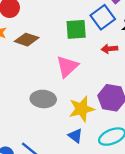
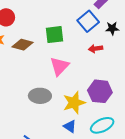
green square: (76, 29) -> (55, 35), moved

